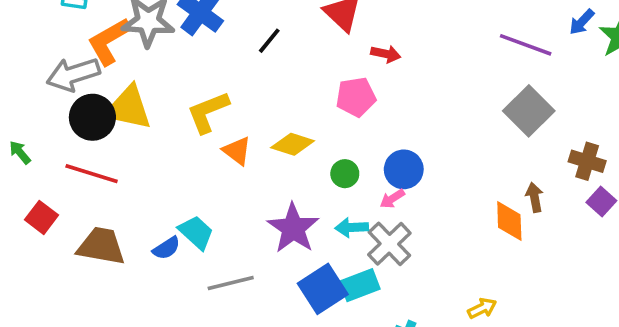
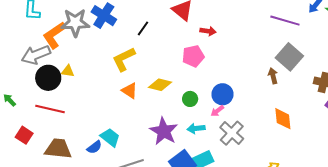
yellow triangle: (128, 108) -> (68, 71), size x0.5
yellow L-shape: (208, 112) -> (124, 59), moved
brown arrow: (535, 197) -> (273, 76), moved
gray cross: (389, 244) -> (232, 133), moved

